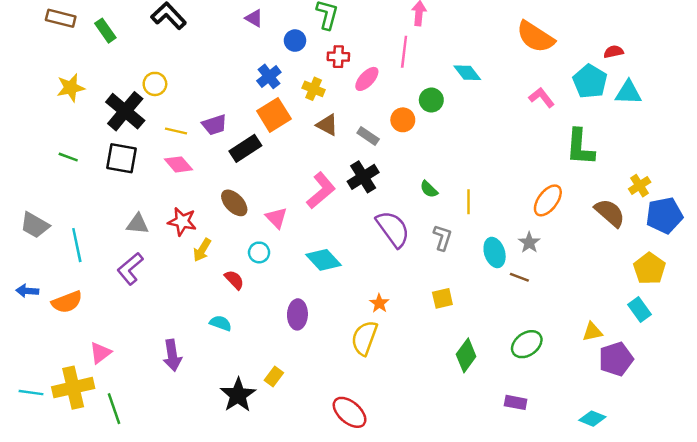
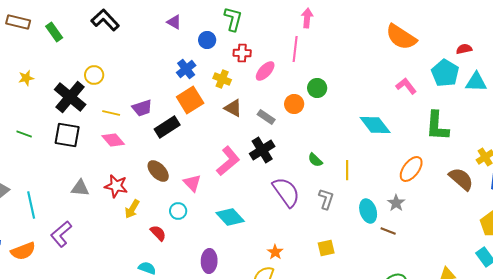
cyan diamond: (467, 73) -> (375, 125), moved, size x1.4
yellow star: (71, 88) -> (26, 78), size x0.7
purple L-shape: (130, 269) -> (61, 234), moved

